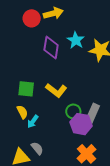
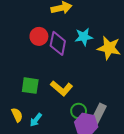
red circle: (32, 18) -> (39, 36), moved
cyan star: (76, 40) -> (84, 37), turned 30
yellow semicircle: (22, 112) -> (17, 115), moved

